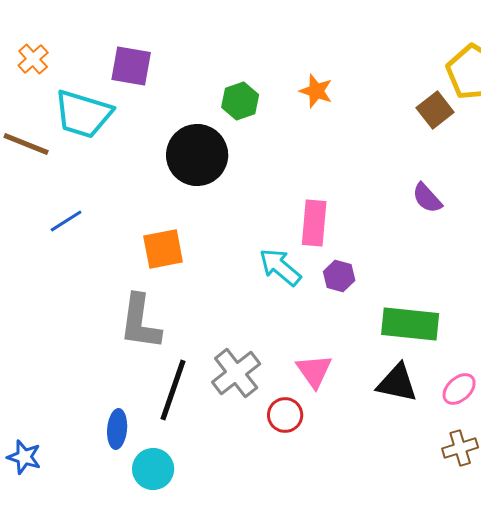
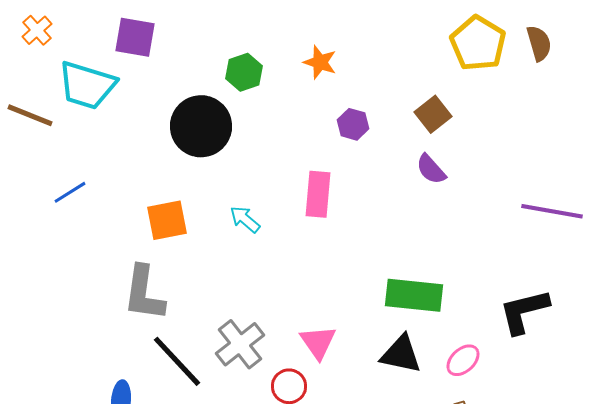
brown square: (435, 110) -> (433, 114), moved
cyan arrow: (280, 267) -> (245, 219), moved, size x0.7
purple hexagon: (339, 276) -> (353, 124), moved
black line: (173, 390) -> (177, 361), turned -62

